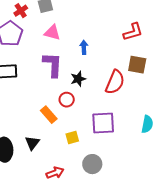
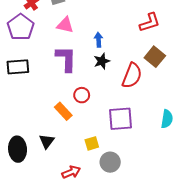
brown square: (137, 65) -> (155, 57), turned 30
black star: (78, 79) -> (102, 61), moved
yellow square: (72, 138) -> (92, 143), moved

